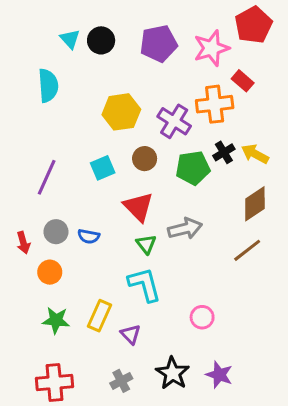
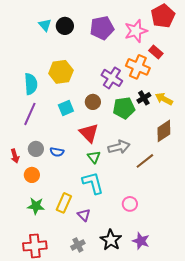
cyan semicircle: (48, 86) -> (31, 84), moved
orange cross: (215, 104) -> (138, 67), turned 30
yellow hexagon: (121, 112) -> (61, 72), moved
brown line: (247, 250) -> (145, 161), moved

